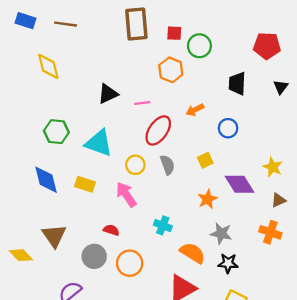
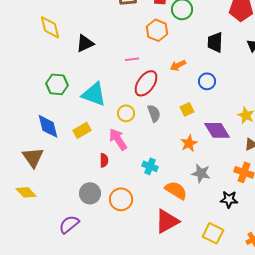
black triangle: (108, 94) -> (85, 43), moved
yellow rectangle: (85, 184) -> (82, 130), turned -48
red semicircle: (111, 230) -> (104, 160), moved, turned 72
brown triangle: (54, 236) -> (33, 157), moved
black star: (228, 263) -> (229, 199), moved

